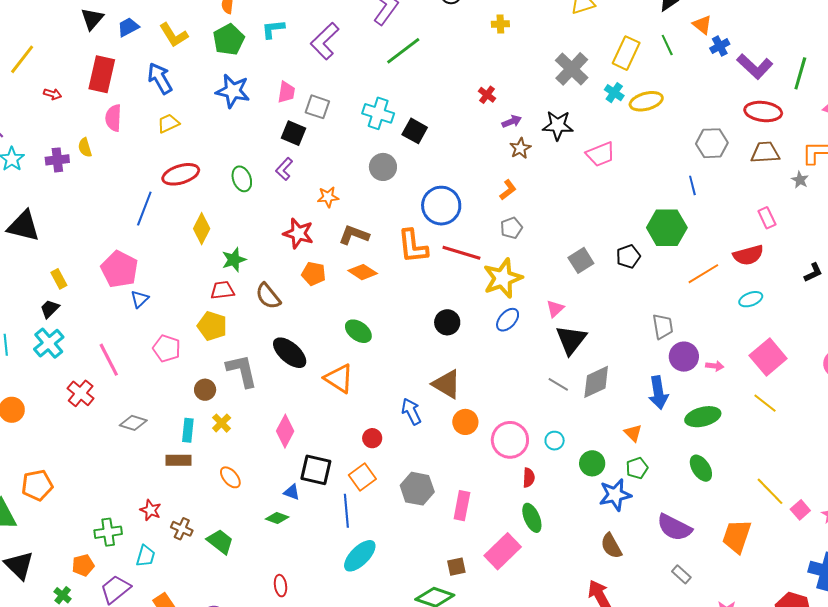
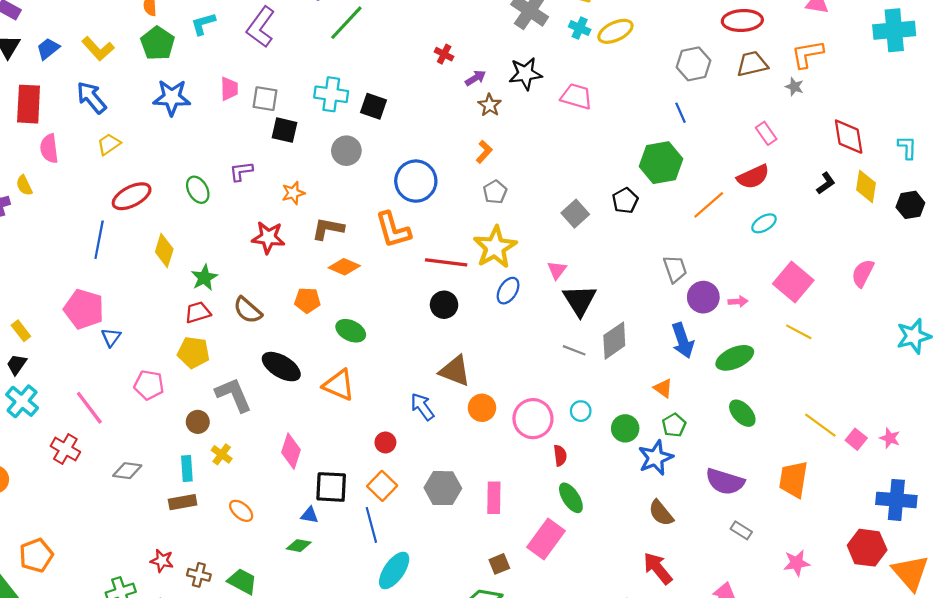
black square: (293, 133) -> (285, 130), moved
pink trapezoid: (600, 154) -> (576, 96), turned -132
purple L-shape: (284, 169) -> (241, 171), turned 50
red line: (461, 253) -> (446, 262), moved
orange pentagon: (314, 274) -> (307, 300), moved

